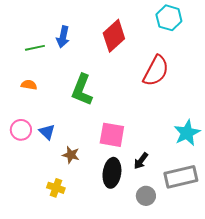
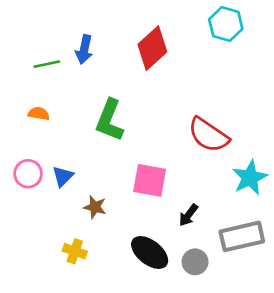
red semicircle: (156, 71) -> (208, 135), moved, turned 96
blue triangle: (47, 132) -> (63, 176), turned 30
black ellipse: (112, 173) -> (150, 252), moved, turned -60

